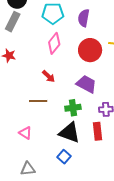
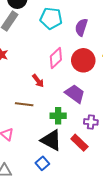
pink diamond: (54, 43) -> (56, 58), moved
red rectangle: (97, 131) -> (79, 143), turned -48

